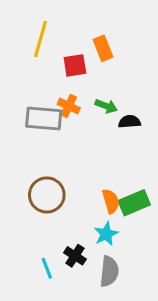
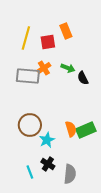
yellow line: (41, 39) -> (26, 38), moved
orange cross: (69, 106) -> (44, 68), turned 32
black semicircle: (130, 122) -> (83, 78), turned -112
cyan star: (106, 234) -> (47, 140), moved

